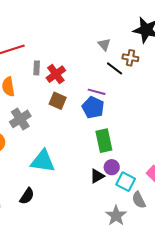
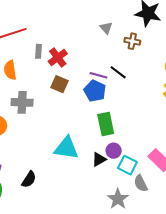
black line: (115, 68) -> (118, 72), moved
gray cross: (20, 119) -> (22, 102), turned 35
cyan triangle: (43, 161) -> (66, 148), moved

